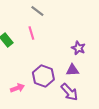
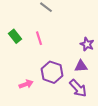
pink line: (31, 33) -> (39, 38), moved

